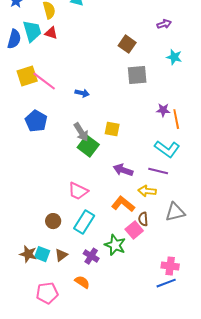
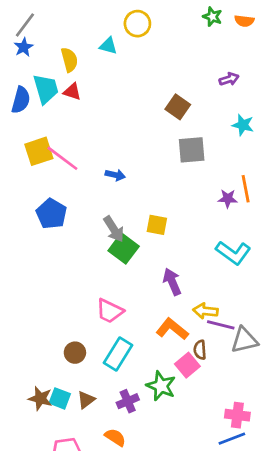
orange line: (176, 119) -> (246, 189), moved
purple arrow: (123, 170) -> (172, 282), turned 48
purple line: (158, 171) -> (221, 325), moved
purple cross: (91, 256) -> (128, 401), turned 35

